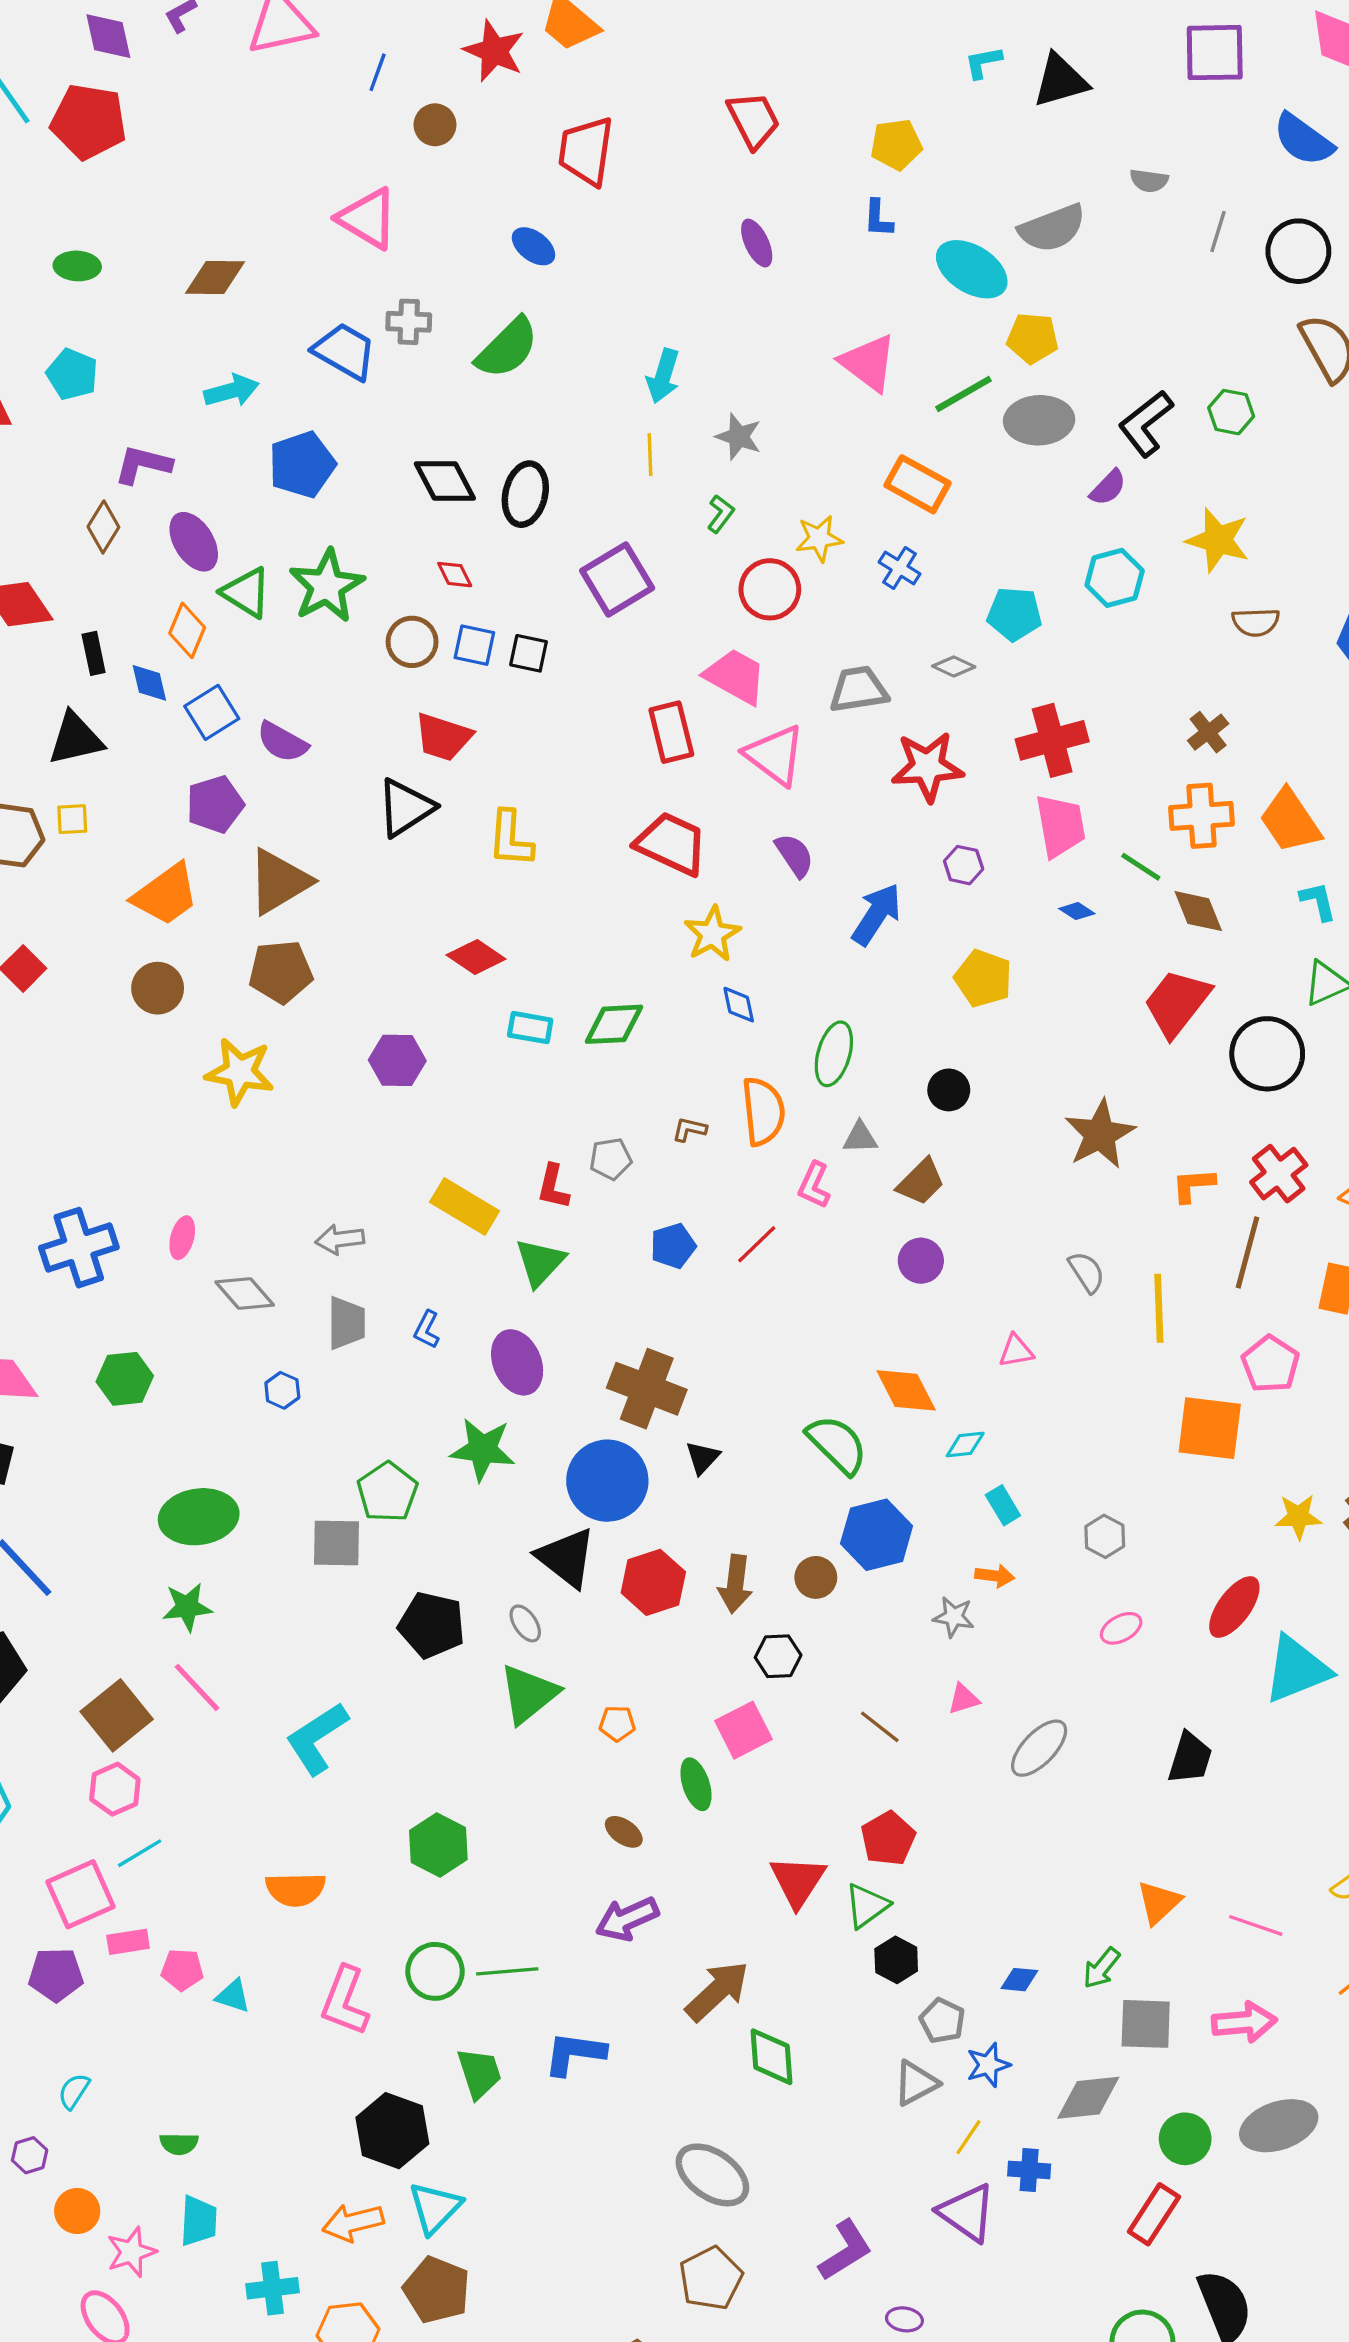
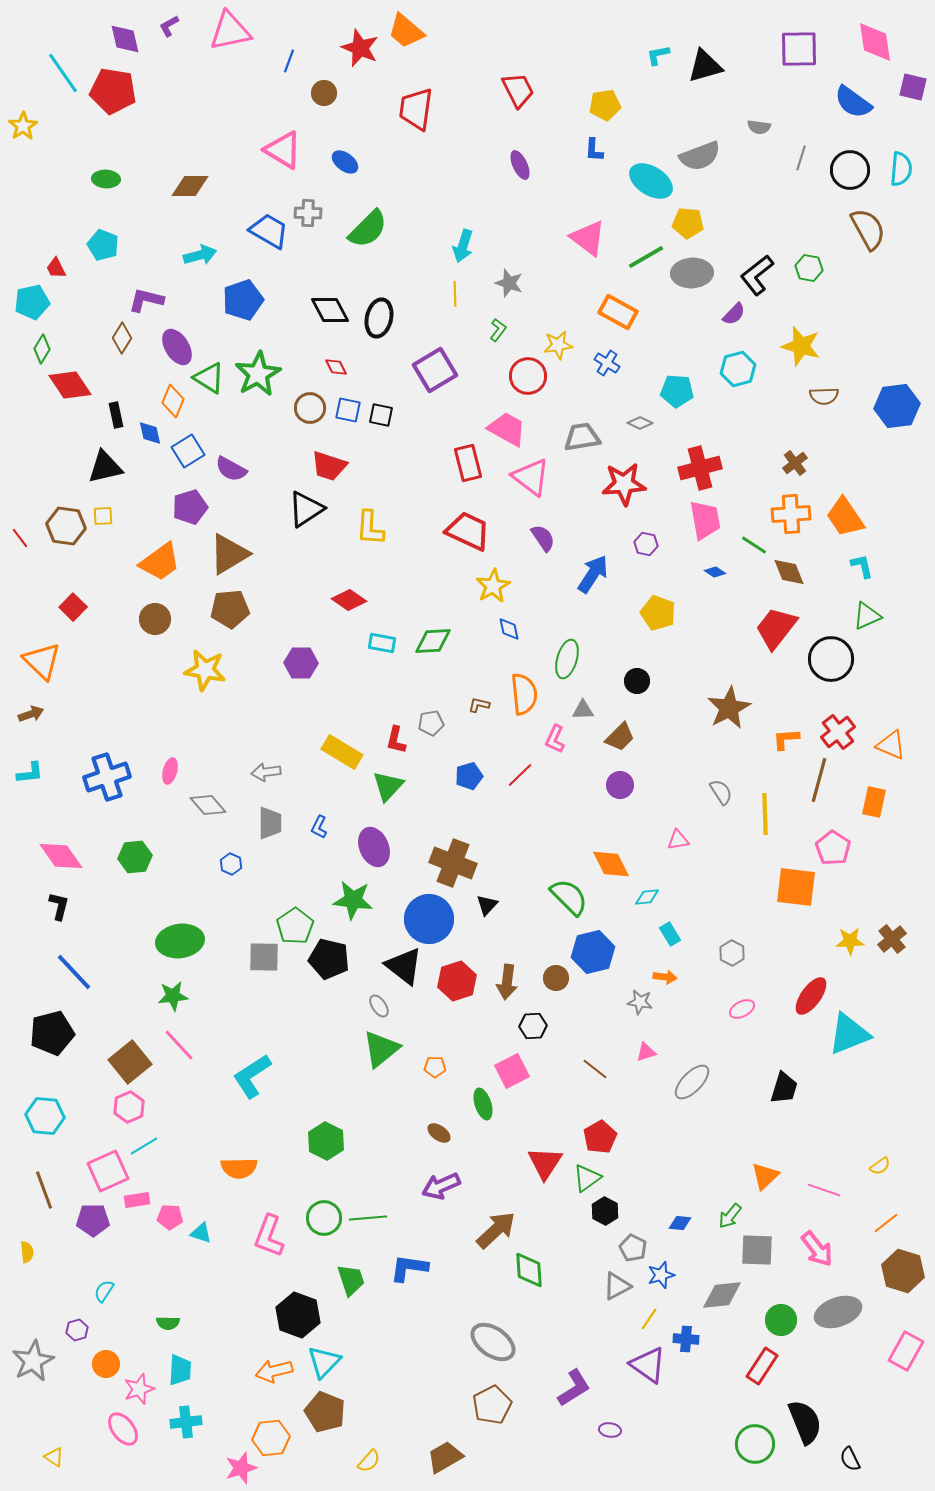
blue ellipse: (533, 246) -> (345, 162), moved
black pentagon: (432, 1625) -> (329, 959), moved
pink arrow: (1244, 2022) -> (817, 1249), turned 57
cyan cross: (273, 2288) -> (186, 1422), moved

